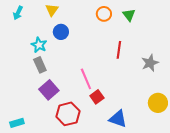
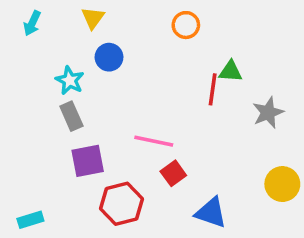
green triangle: (129, 15) -> (231, 71), moved, turned -48
pink line: (86, 79) -> (154, 141), turned -55
purple square: (49, 90) -> (88, 161), turned 30

